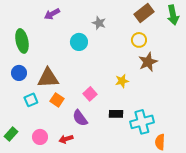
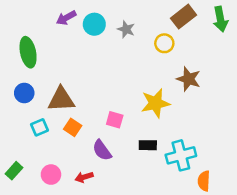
yellow circle: (139, 40) -> (164, 43), moved
cyan circle: (79, 42) -> (94, 24), moved
brown star: (148, 62) -> (189, 79), turned -30
yellow star: (122, 81) -> (155, 103), size x1.6
pink square: (90, 94) -> (115, 120), turned -32

